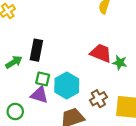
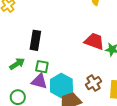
green arrow: (14, 62) -> (17, 64), moved
cyan hexagon: (67, 86) -> (61, 86), moved

